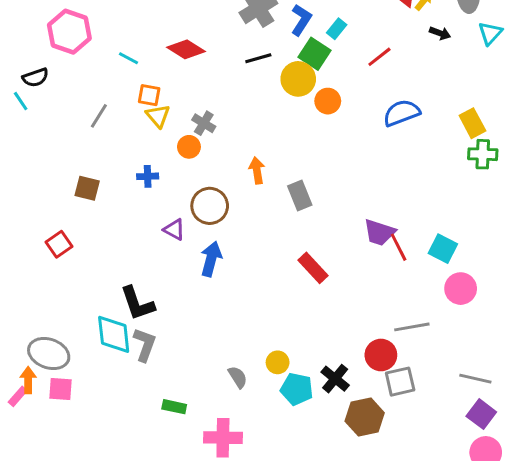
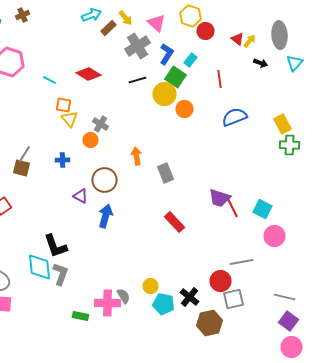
red line: (379, 57) -> (220, 79), turned -60
gray line: (99, 116) -> (24, 154), moved
pink cross: (223, 438) -> (108, 303), moved

